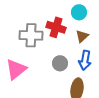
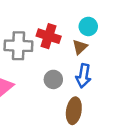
cyan circle: (79, 12) -> (88, 26), moved

